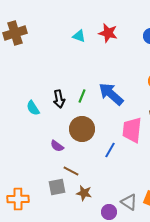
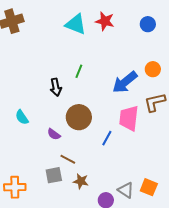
cyan triangle: (79, 36) -> (76, 24), size x1.6
blue arrow: (111, 94) -> (125, 82), moved, turned -80
green line: (82, 96) -> (79, 71), moved
cyan semicircle: (33, 108) -> (22, 117), moved

